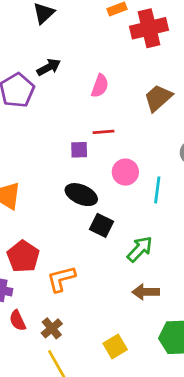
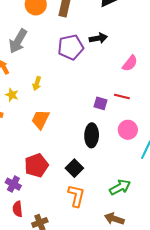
black ellipse: (81, 195) -> (92, 135), turned 50
black square: (102, 225) -> (74, 168), moved
orange L-shape: (61, 279) -> (76, 196), moved, turned 100

